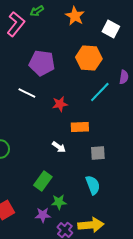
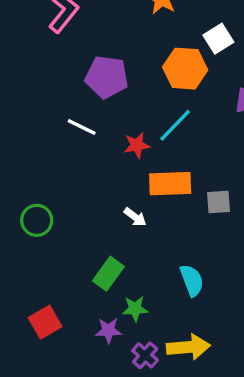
white square: (111, 29) -> (218, 39), moved, turned 30
cyan line: (100, 92) -> (175, 125), moved
orange rectangle: (80, 127) -> (170, 184), size x1.4
gray square: (98, 153) -> (218, 202), moved

